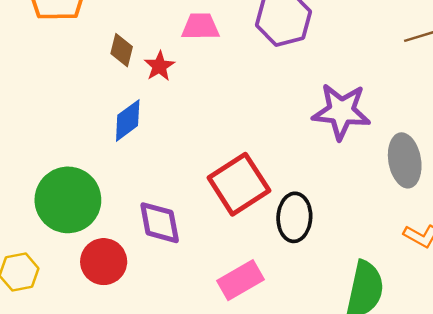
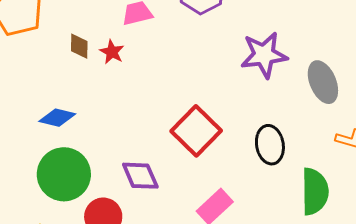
blue diamond: (128, 120) -> (57, 118), moved, turned 63
black ellipse: (294, 217) -> (270, 145), moved

